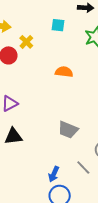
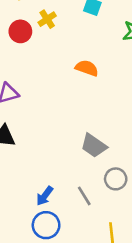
gray trapezoid: (68, 130) -> (94, 146), moved

